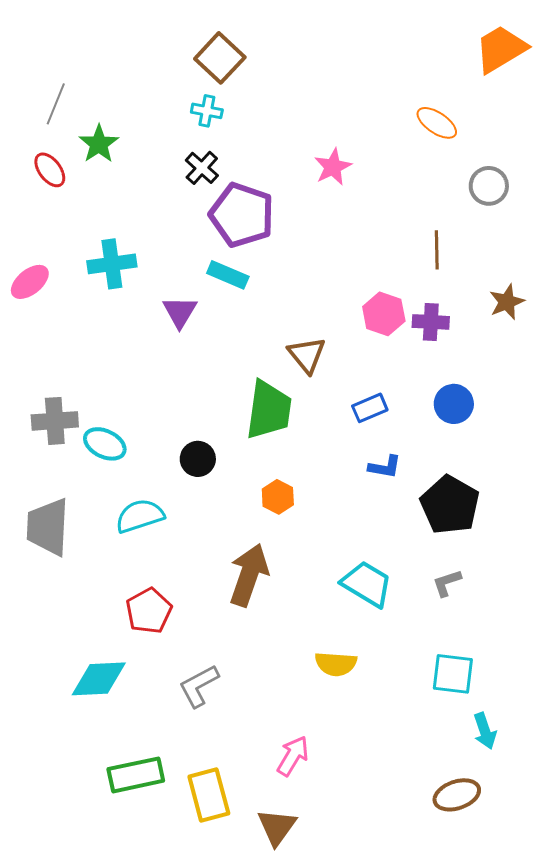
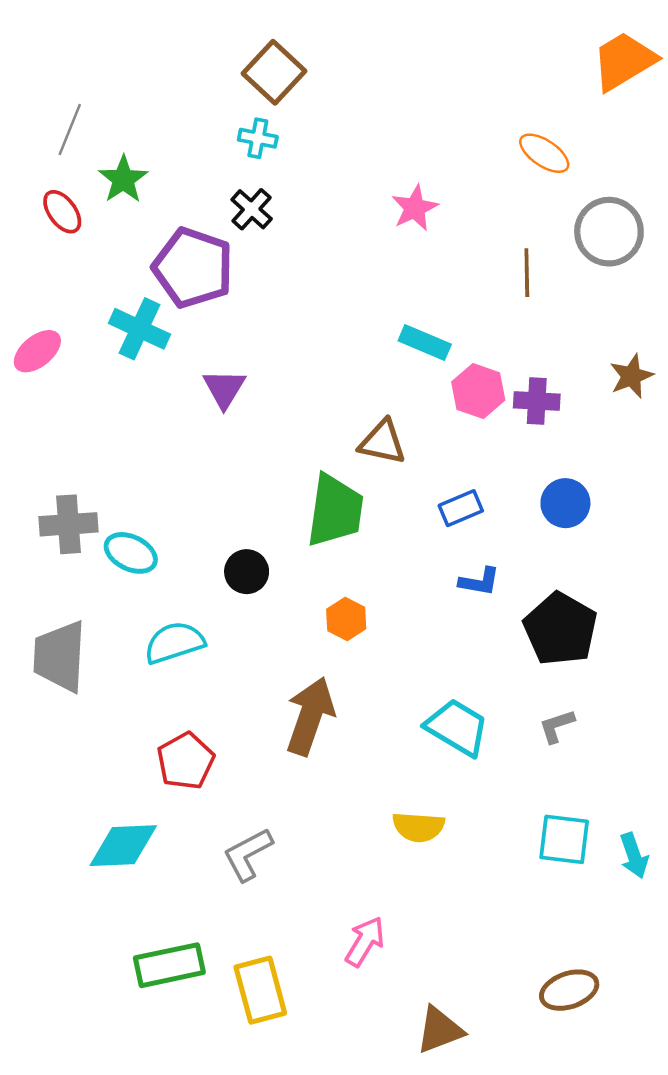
gray circle: (489, 186) -> (609, 232), size x1.4
purple pentagon: (242, 215) -> (193, 268), moved
brown line: (437, 250) -> (527, 273), moved
cyan cross: (112, 264) -> (139, 329), turned 33
cyan rectangle: (228, 275) -> (425, 342), moved
brown triangle: (307, 355) -> (382, 442), turned -39
cyan arrow: (485, 731) -> (634, 856), moved
brown triangle: (277, 827) -> (440, 1030), moved, turned 33

